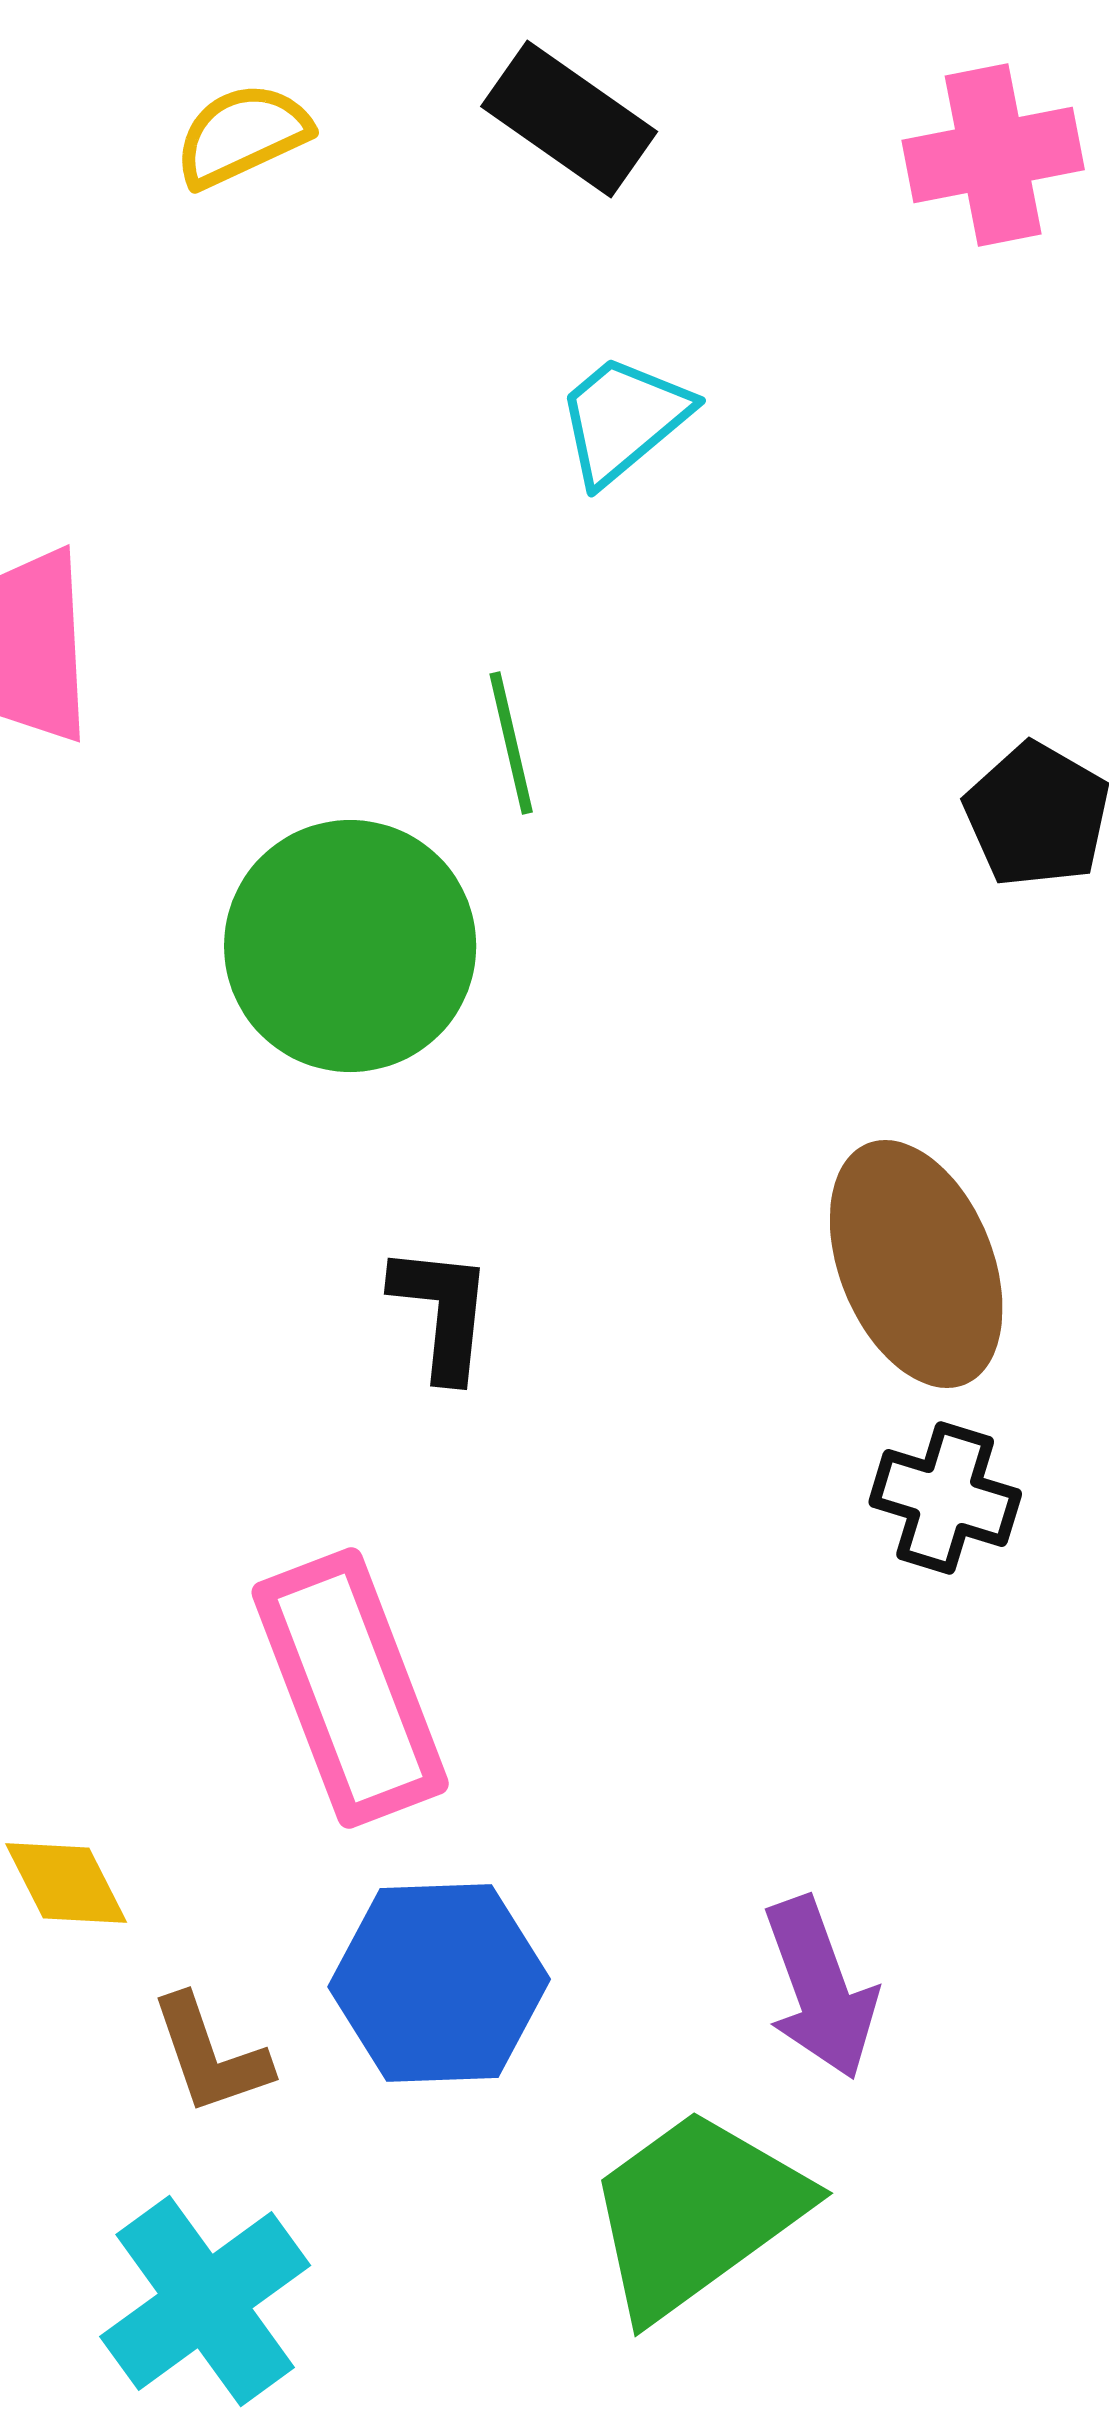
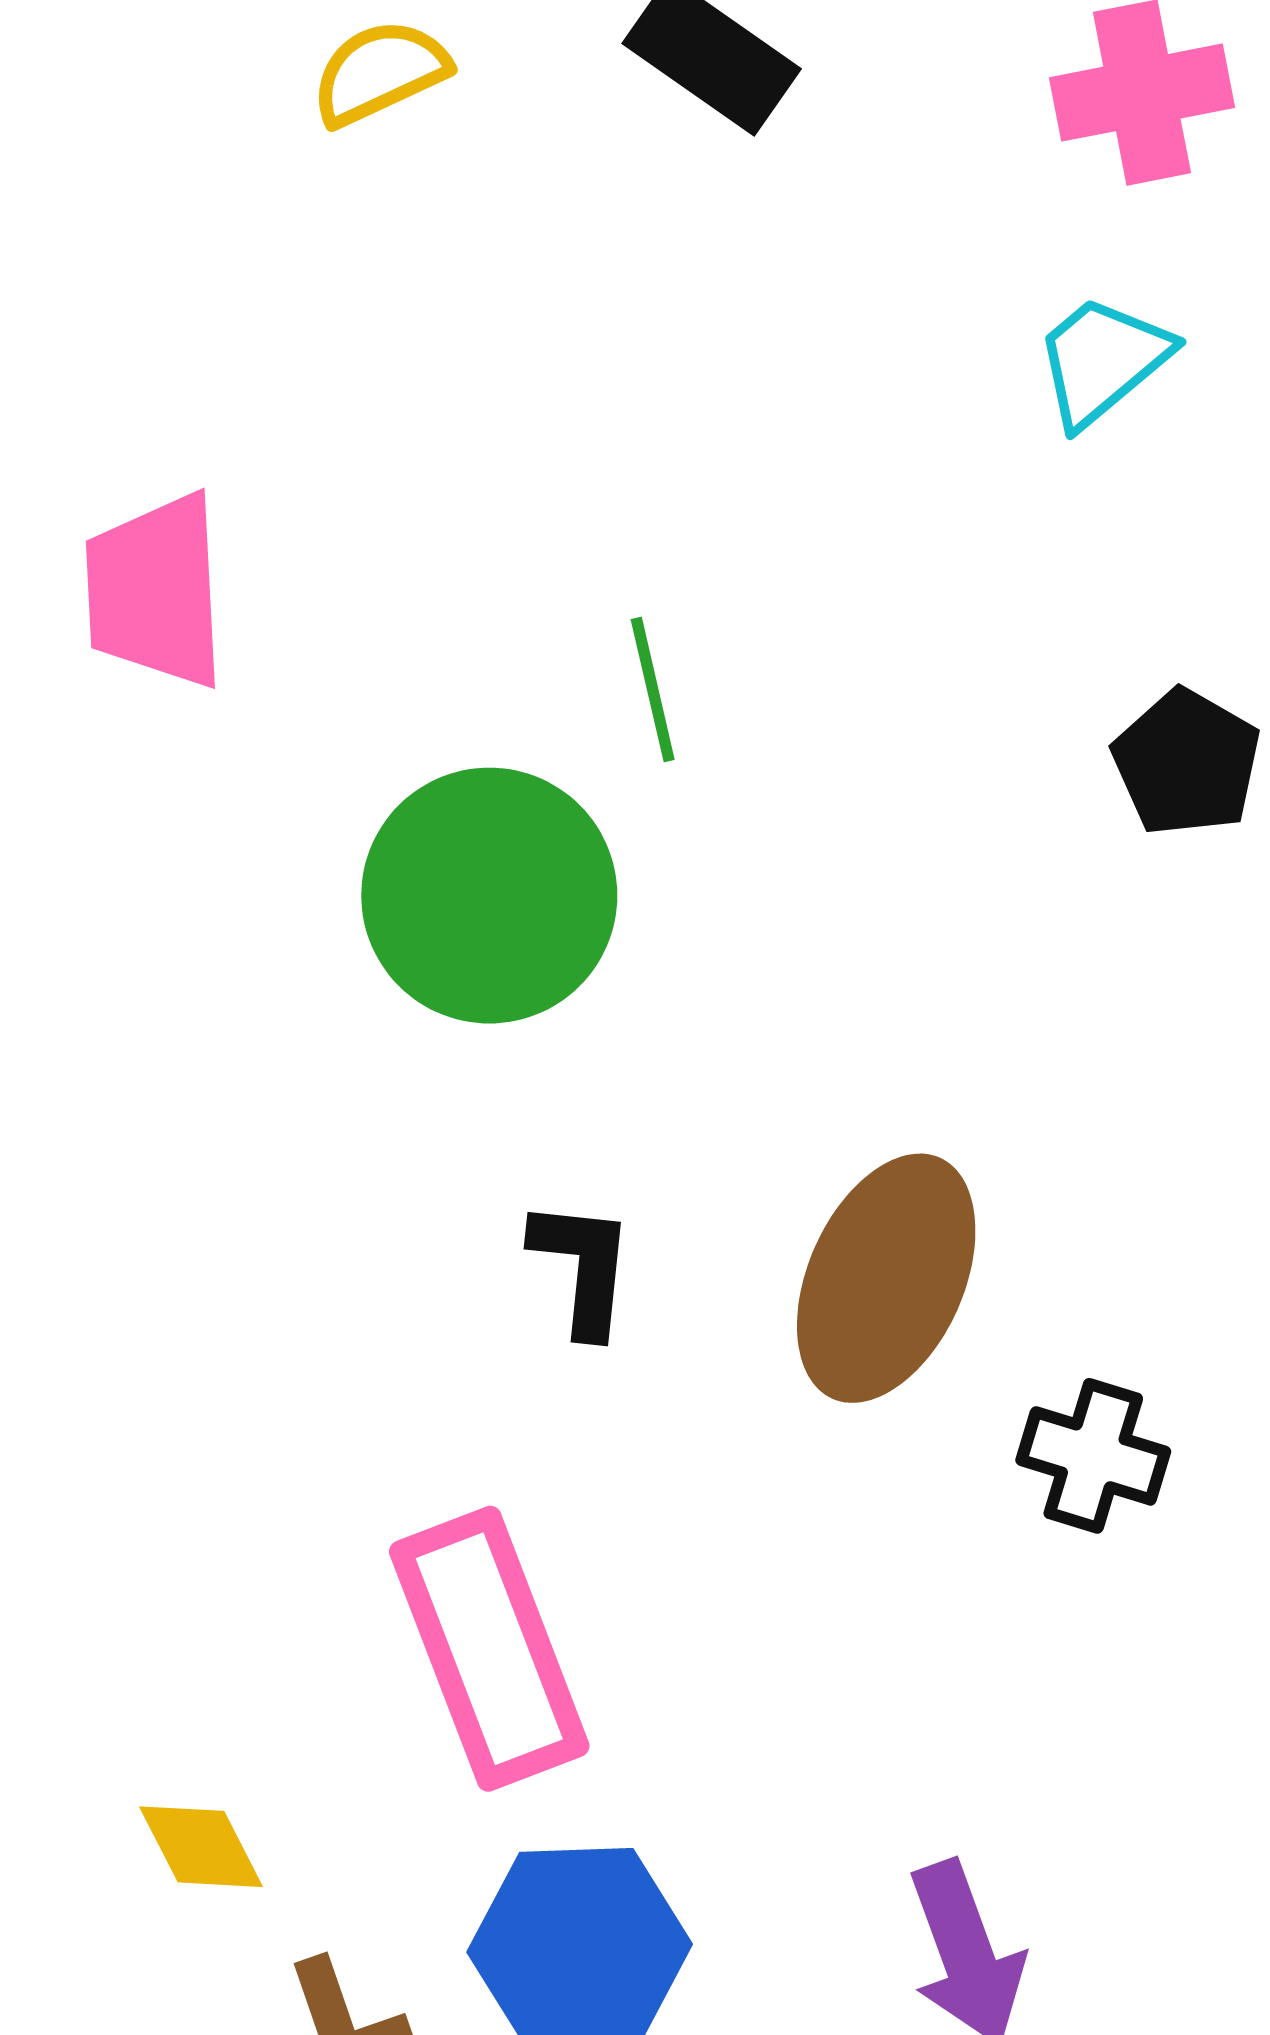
cyan trapezoid: (623, 419) -> (1102, 361), moved
brown ellipse: (916, 1264) -> (886, 1278), moved, turned 46

